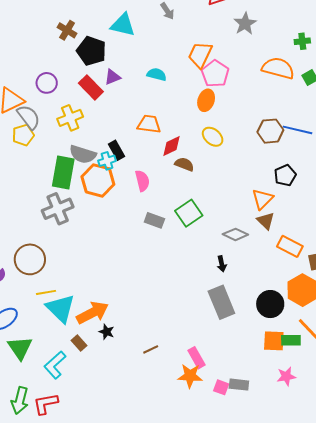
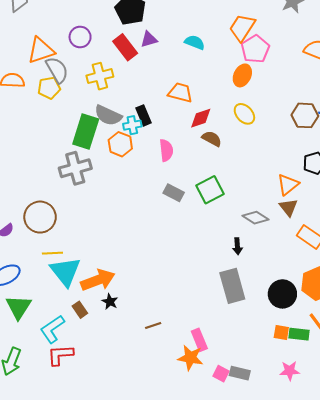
orange hexagon: (98, 180) -> (120, 144), size x0.7
orange square: (274, 341) -> (281, 332), size x0.7
red L-shape: (46, 404) -> (60, 355), moved

